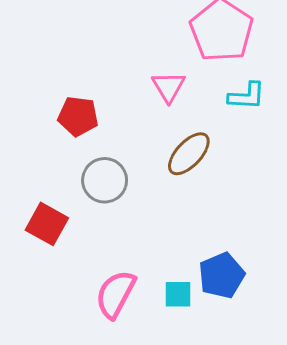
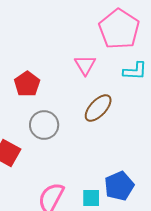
red pentagon: (78, 116) -> (27, 84), turned 30

